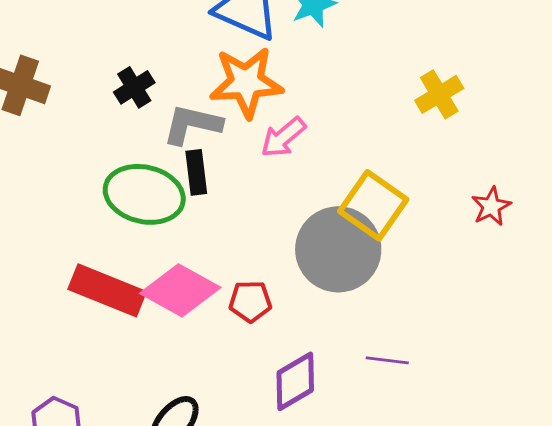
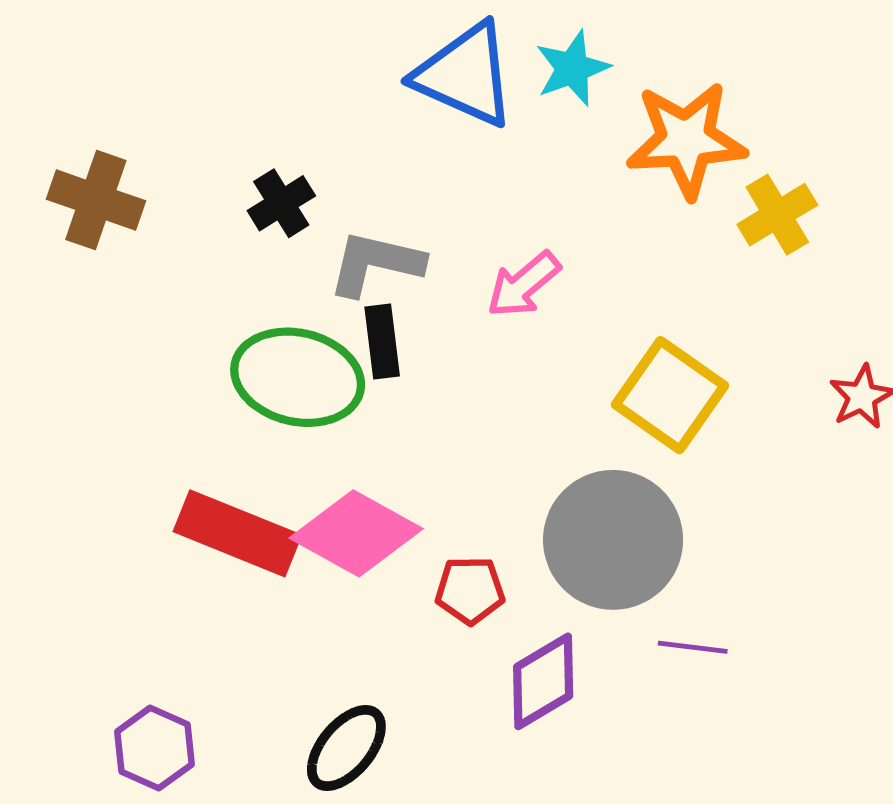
orange star: (246, 82) -> (686, 140), moved
gray circle: (338, 249) -> (613, 540), moved
red pentagon: (250, 301) -> (470, 590), moved

